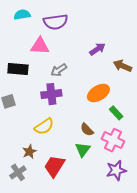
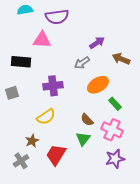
gray arrow: (59, 70) -> (82, 63), moved

